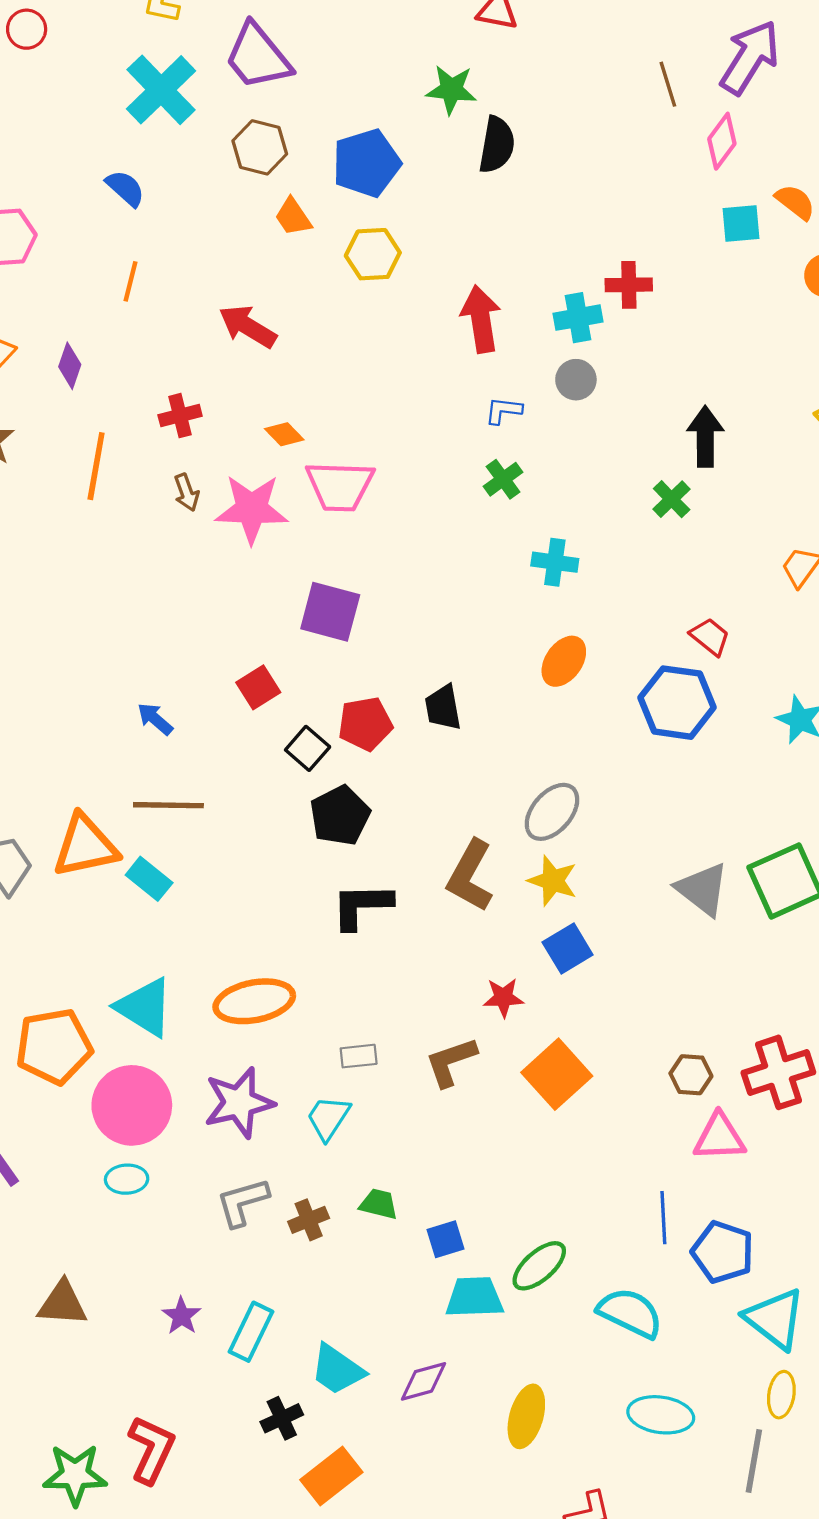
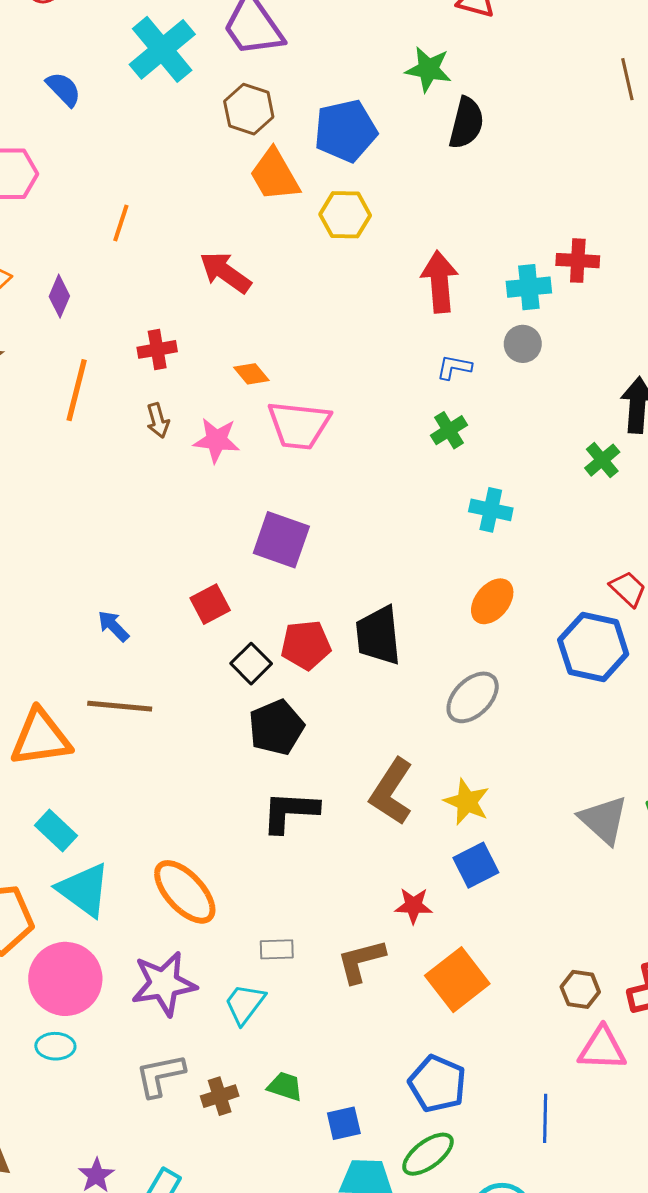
blue semicircle: (125, 188) -> (64, 89), moved
orange trapezoid: (293, 217) -> (275, 175), size x1.5
pink star: (252, 509) -> (216, 440), size x0.7
black trapezoid: (443, 708) -> (378, 636), size x1.4
gray ellipse: (552, 812) -> (473, 697), moved
cyan rectangle: (149, 879) -> (56, 830), moved
orange ellipse: (254, 1001) -> (185, 892), turned 54
blue pentagon: (723, 1252) -> (437, 1084), moved

